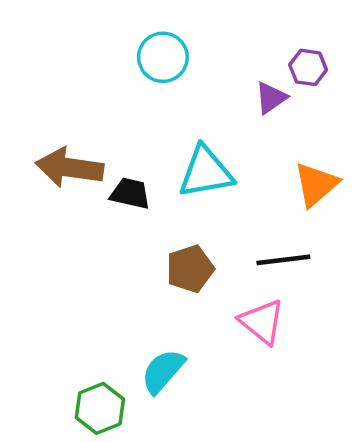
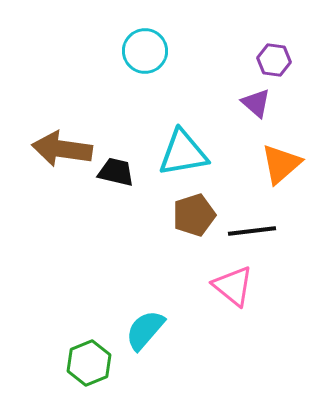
purple triangle: (271, 98) -> (256, 103), moved, turned -44
brown pentagon: (190, 269) -> (194, 215), moved

